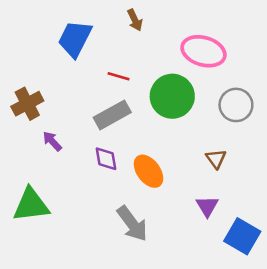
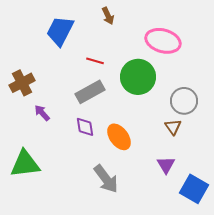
gray circle: (236, 105) -> (184, 101), moved

